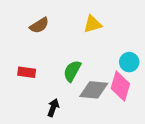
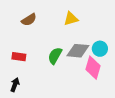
gray diamond: (94, 90) -> (78, 51), moved
black arrow: (53, 108) -> (15, 85), moved

